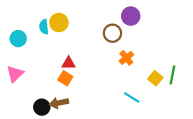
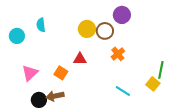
yellow circle: (59, 22) -> (87, 29), moved
red triangle: (69, 63) -> (80, 59), moved
pink triangle: (15, 74) -> (30, 73), moved
yellow square: (155, 78) -> (153, 84), moved

